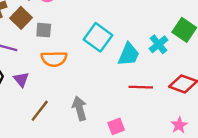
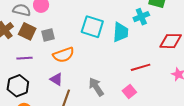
cyan cross: (159, 44) -> (141, 17), turned 35
purple triangle: (21, 79) -> (56, 79), moved
red line: (141, 87) -> (141, 67), moved

